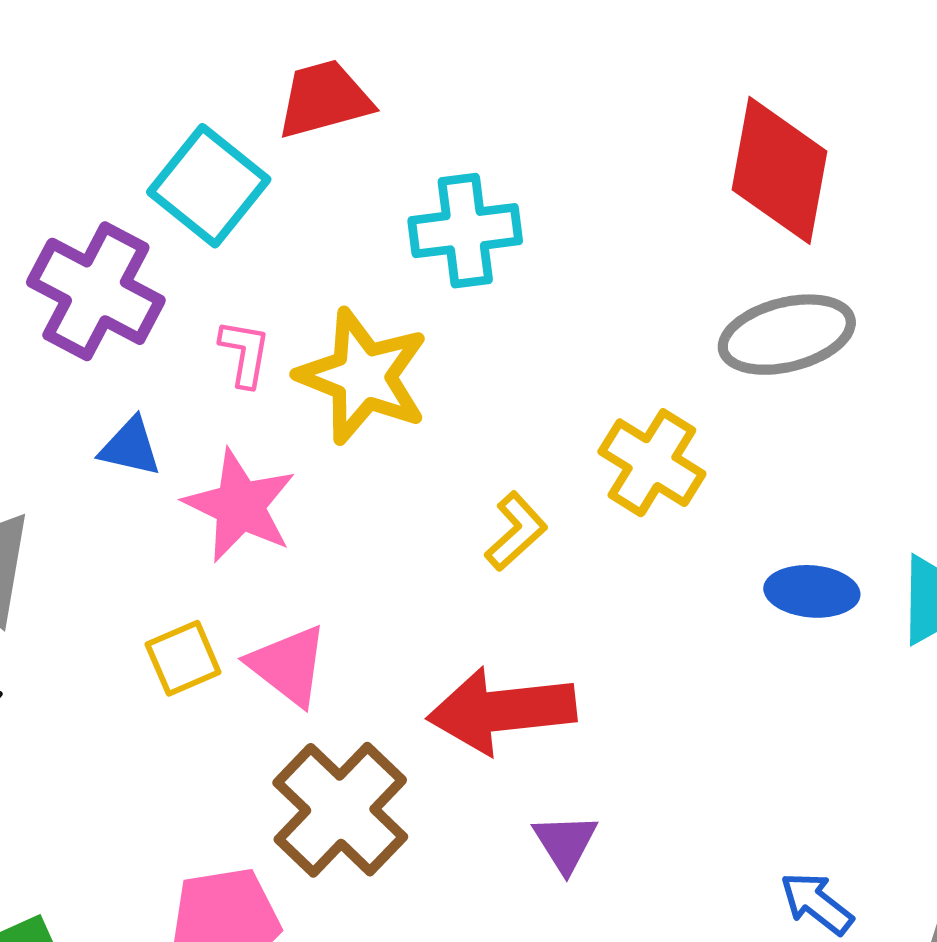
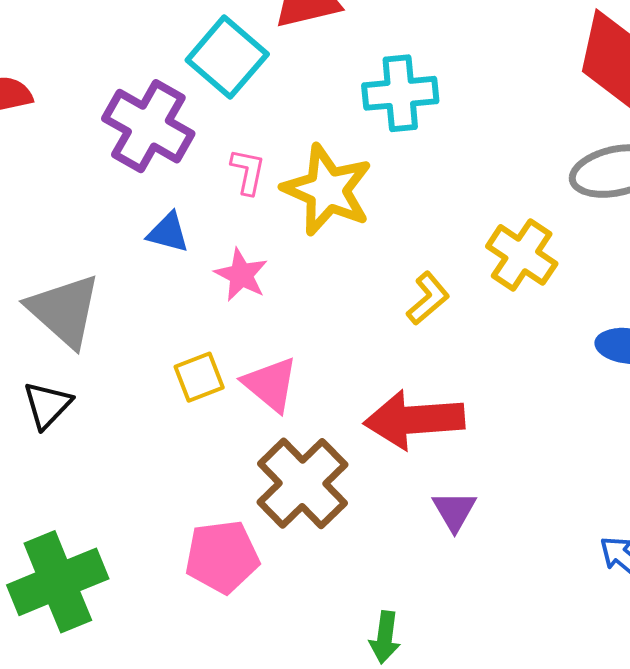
pink star: (240, 506) -> (241, 275), size x0.7

